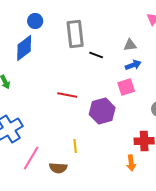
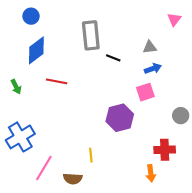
blue circle: (35, 21) -> (31, 16), moved
red line: (67, 95) -> (57, 81), moved

